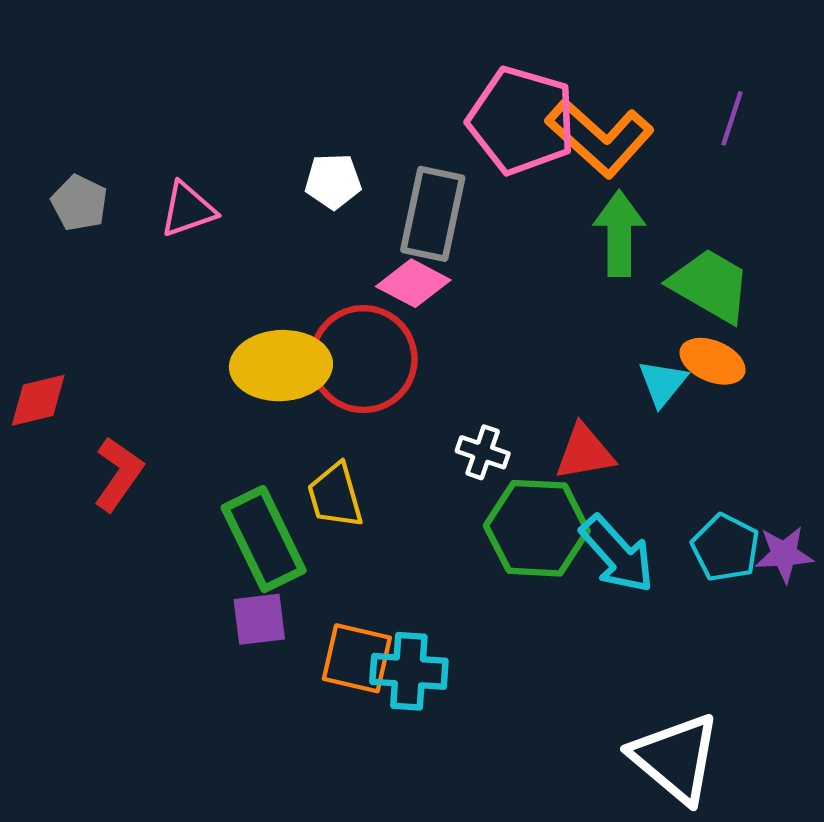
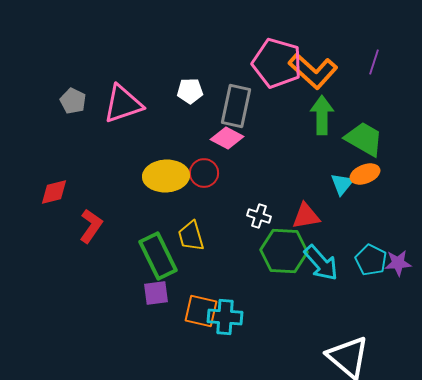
pink triangle: (188, 209) -> (123, 104), size x1.5
red circle: (363, 359) -> (204, 173), size x0.6
orange ellipse: (712, 361) -> (365, 174), turned -44

